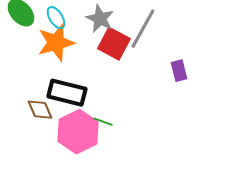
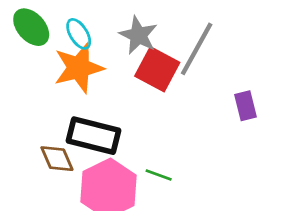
green line: (103, 122) -> (159, 175), moved

